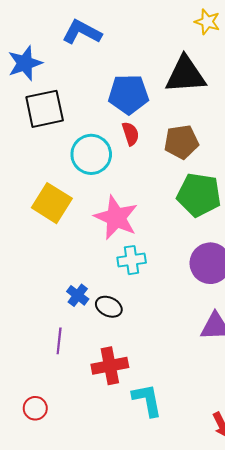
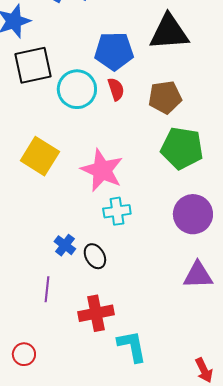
cyan circle: (91, 154) -> (77, 89), moved
black ellipse: (109, 307) -> (95, 256), turned 35

